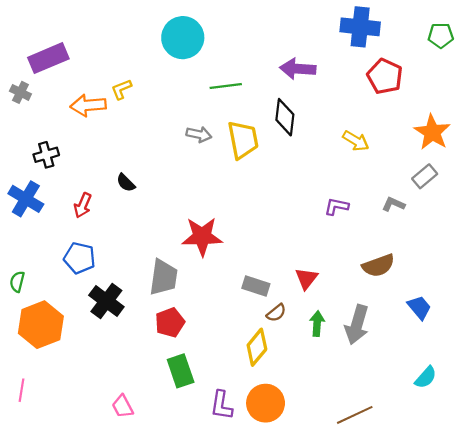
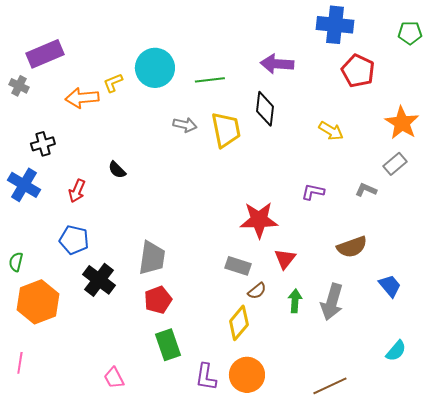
cyan circle: (183, 38) -> (155, 68), moved
red star: (202, 237) -> (259, 220), moved

